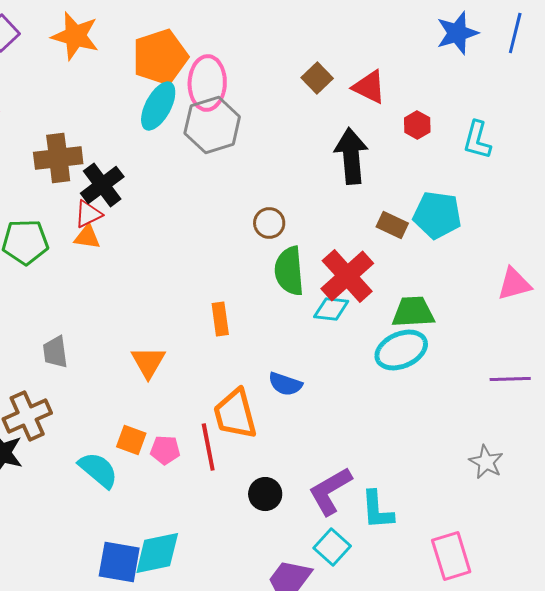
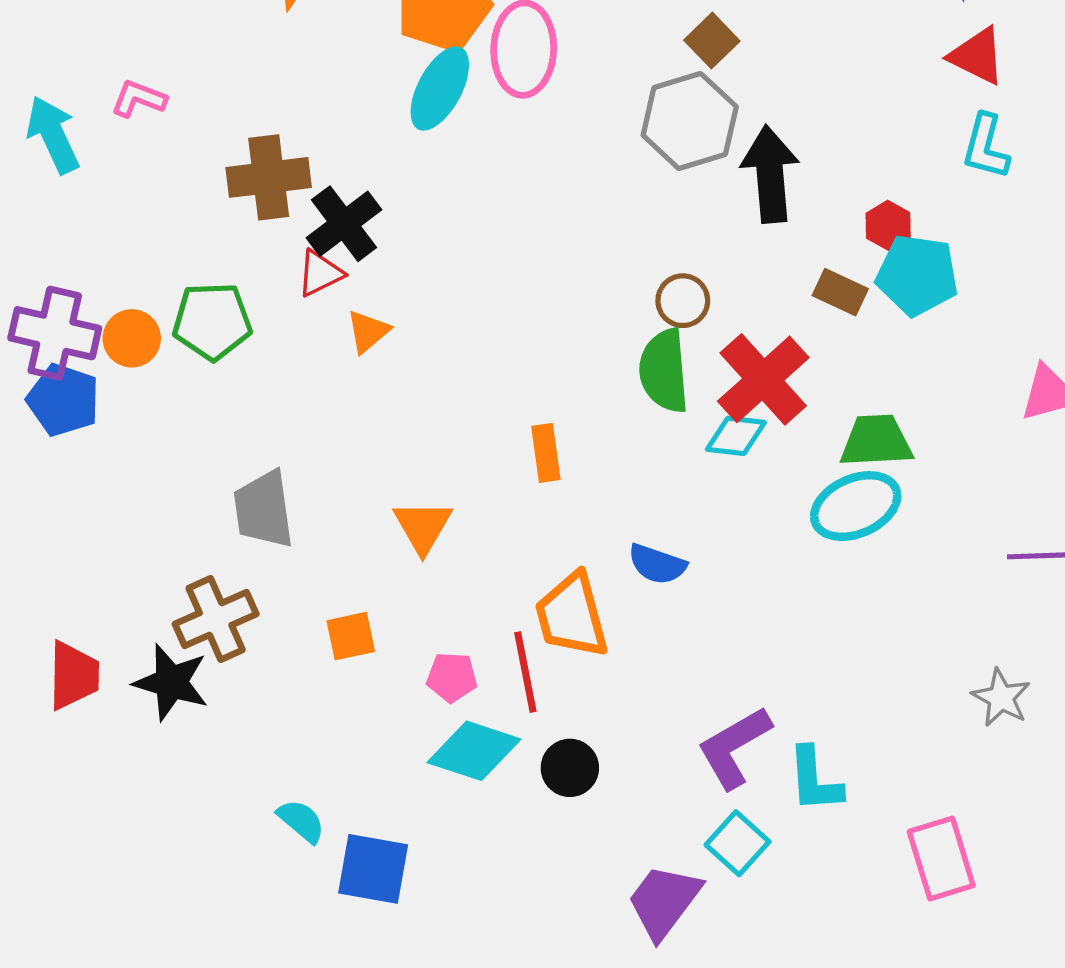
red triangle: (369, 87) -> (977, 56), moved
gray hexagon: (212, 125) -> (690, 121), moved
red hexagon: (417, 125) -> (888, 225), moved
brown circle: (269, 223) -> (683, 301), moved
orange triangle: (87, 237) -> (368, 331), moved, turned -48
gray trapezoid: (55, 352) -> (264, 509), size x1.4
orange square: (131, 440) -> (351, 636), moved, turned -32
cyan semicircle: (98, 470) -> (301, 821), moved, size x0.7
black circle: (265, 494) -> (570, 768), moved
cyan diamond: (157, 553) -> (474, 751), moved, turned 30

